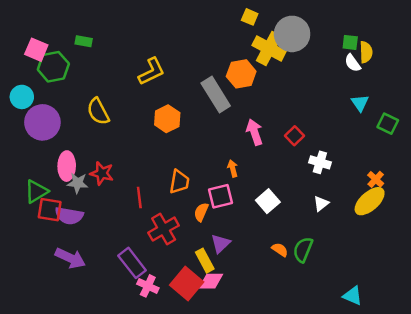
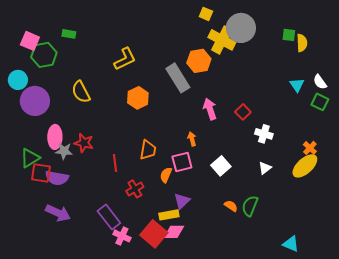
white semicircle: (353, 63) -> (320, 82), moved
red cross: (164, 229) -> (135, 189), size x0.7
yellow rectangle: (205, 261) -> (169, 215), turned -72

